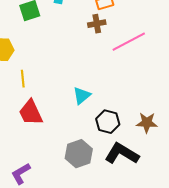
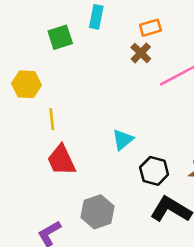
brown cross: (97, 24) -> (141, 53), turned -36
gray hexagon: (79, 154) -> (97, 212), moved

